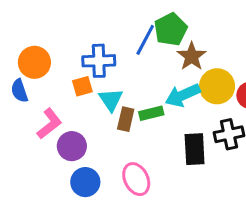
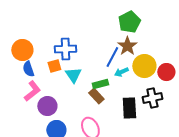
green pentagon: (171, 29) -> (129, 22), moved
blue line: (145, 40) -> (112, 57), moved
blue semicircle: (19, 91) -> (28, 69), moved
cyan arrow: (183, 95) -> (121, 72), size x0.6
brown rectangle: (126, 119) -> (96, 96), moved, turned -56

